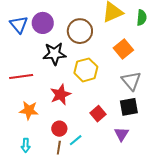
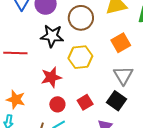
black square: (129, 107) -> (117, 101), turned 36
orange star: (29, 110) -> (16, 99), moved
red circle: (59, 129) -> (57, 104), moved

